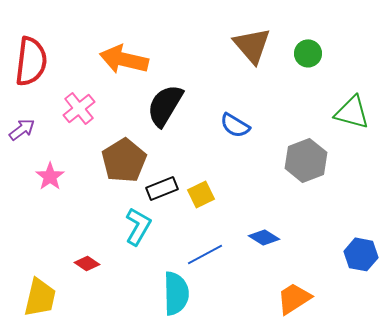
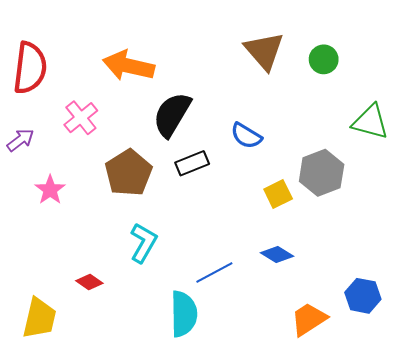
black rectangle: (162, 188) -> (192, 163), moved
yellow square: (201, 194) -> (278, 194), moved
blue hexagon: (361, 254) -> (363, 296), moved

